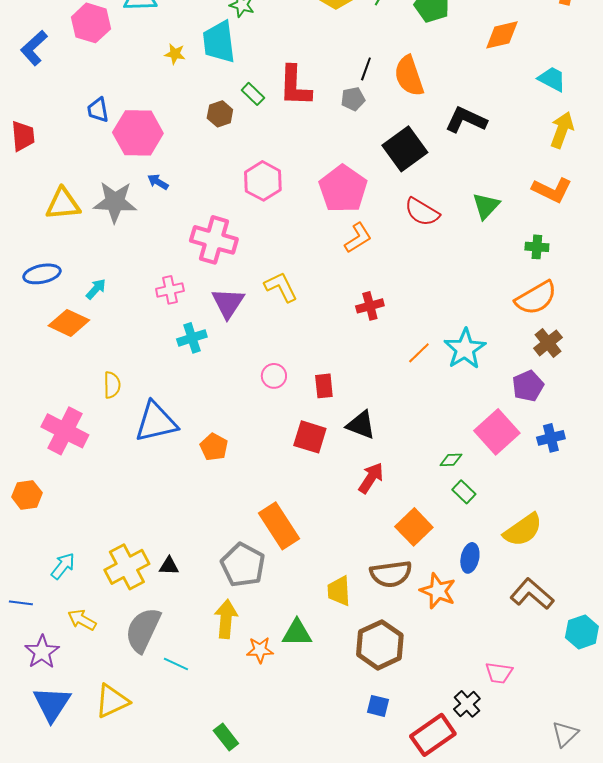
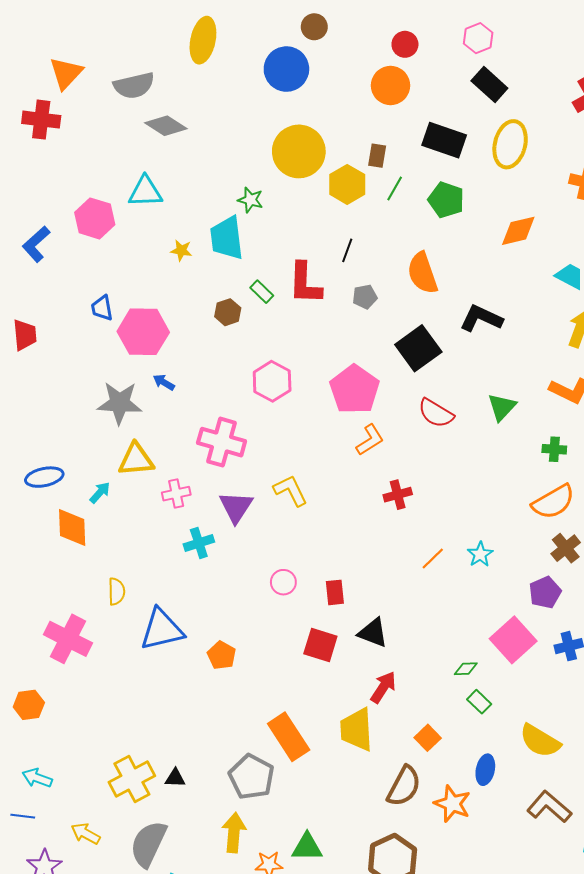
black line: (366, 69) -> (347, 250), moved
yellow triangle: (63, 204) -> (136, 460), moved
red cross: (370, 306) -> (398, 495), moved
orange diamond: (69, 323) -> (72, 528), turned 63
cyan star: (465, 349) -> (480, 554), size x0.6
orange square: (414, 527) -> (428, 738), size x0.7
yellow semicircle: (523, 530) -> (540, 741), turned 66
cyan arrow: (63, 566) -> (37, 778), moved, turned -108
brown semicircle: (391, 574) -> (404, 786), turned -54
yellow trapezoid: (339, 591) -> (357, 730), moved, size x1.4

